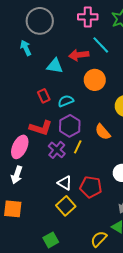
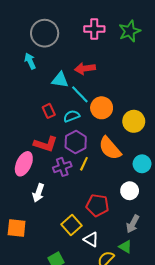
cyan line: (101, 45) -> (80, 94), moved
orange circle: (95, 80) -> (102, 108), moved
orange semicircle: (103, 132) -> (110, 148), size x1.4
purple cross: (57, 150) -> (62, 167), turned 30
white arrow: (17, 175) -> (38, 193), moved
white triangle: (65, 183) -> (91, 239), moved

